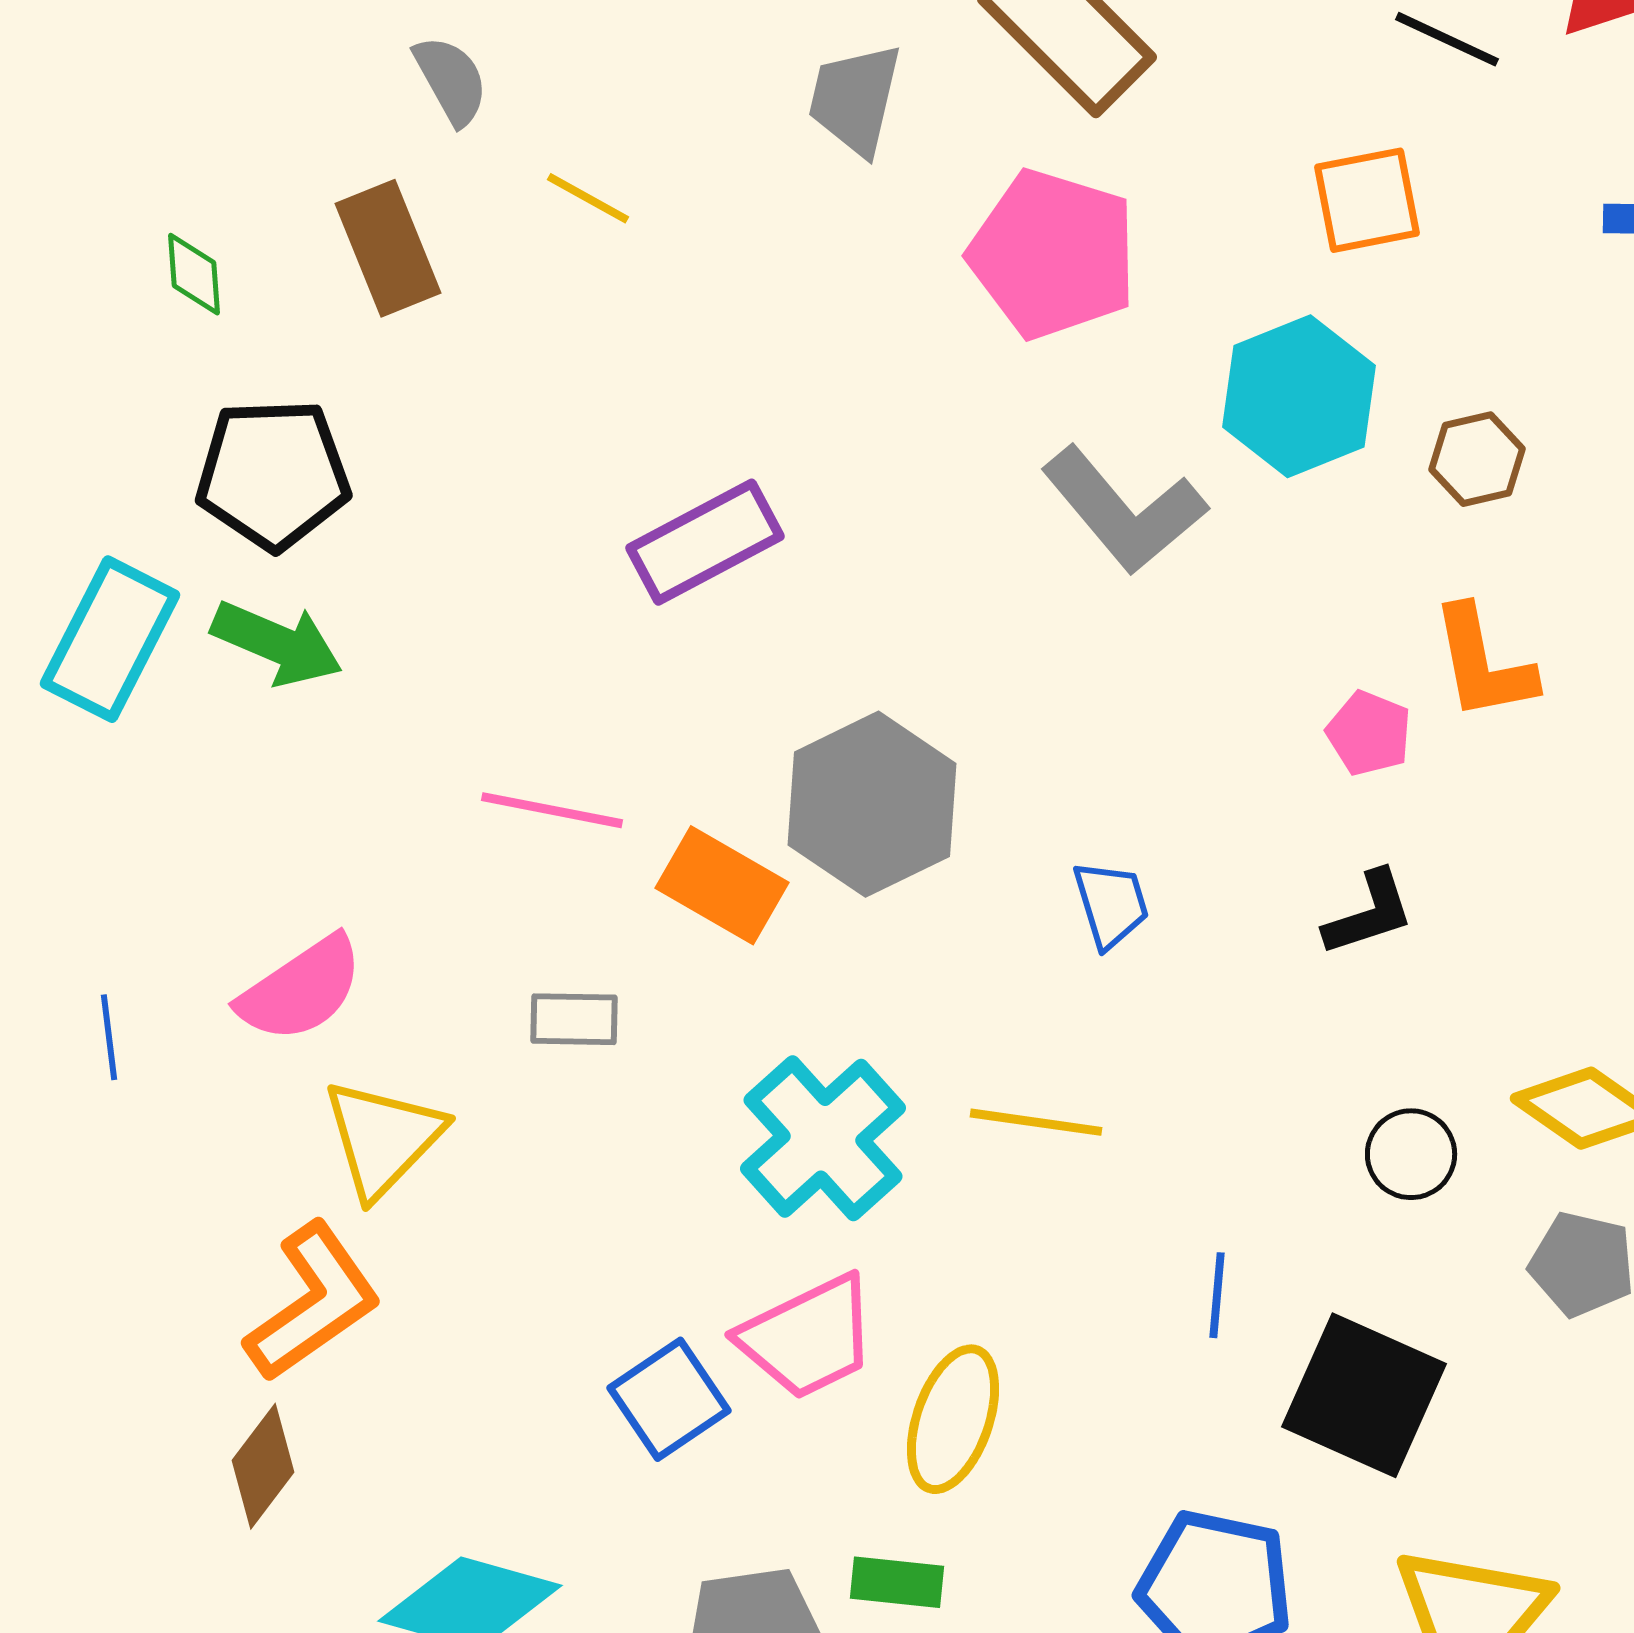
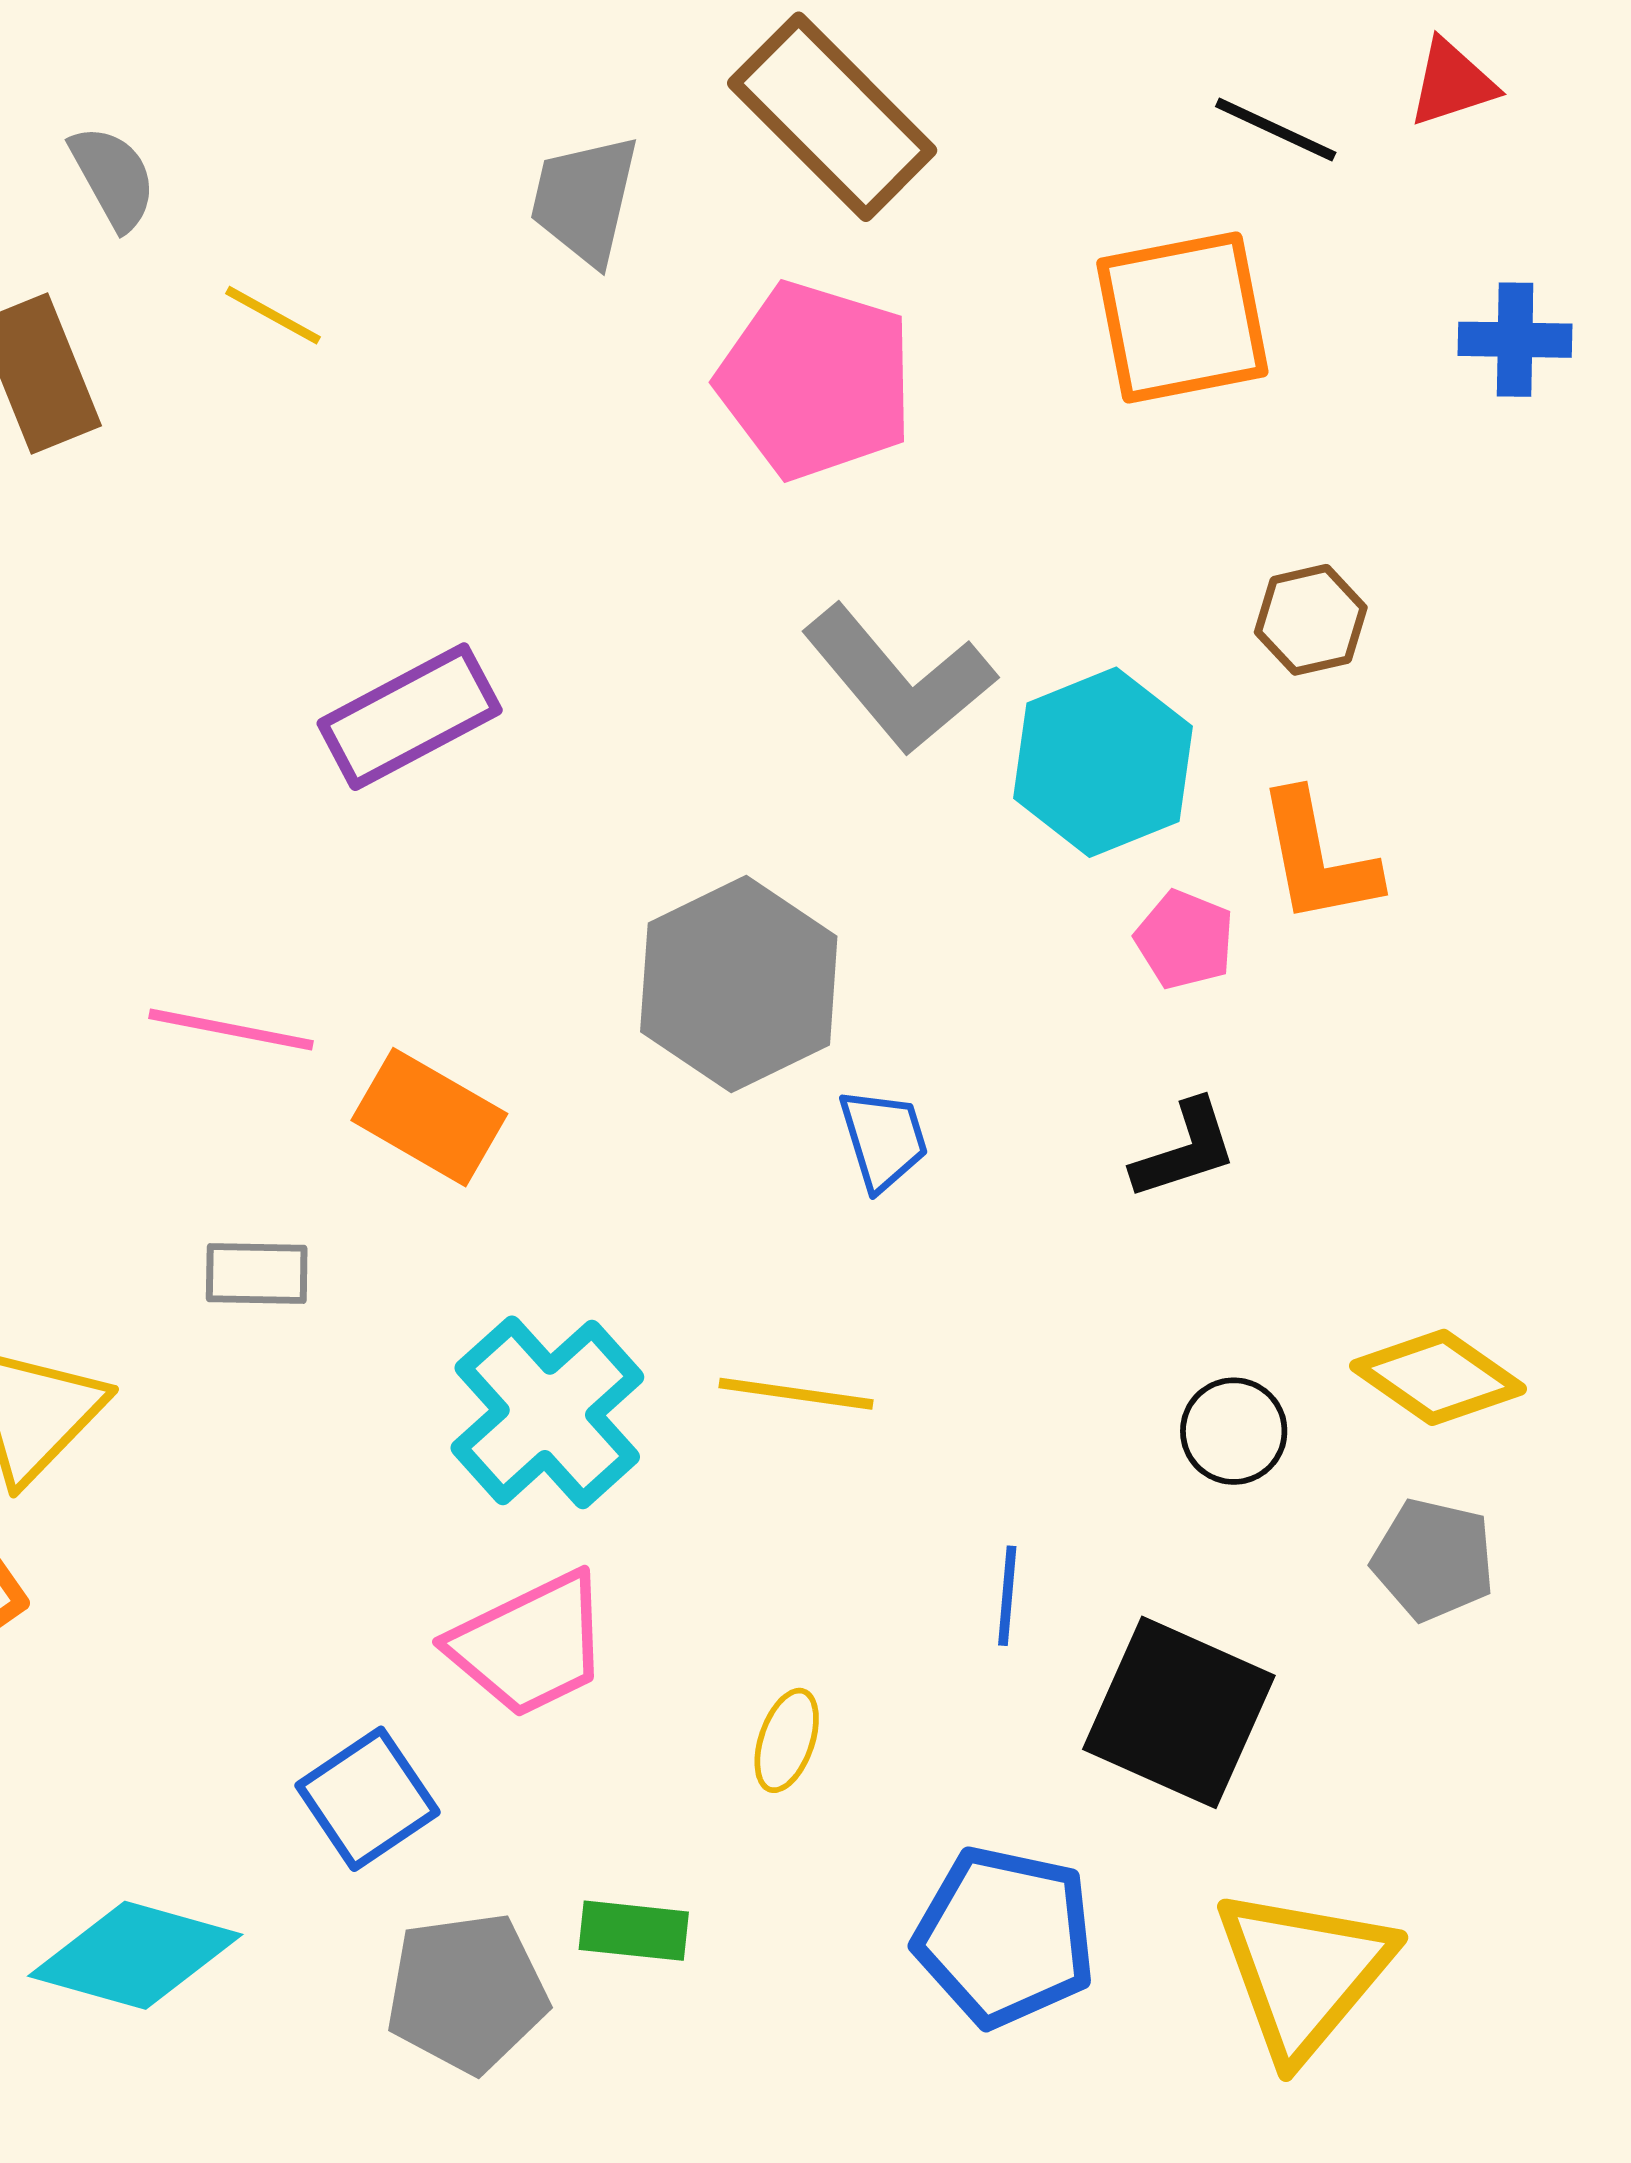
orange square: (1367, 200) -> (1182, 318), size x1.4
cyan hexagon: (1299, 396) -> (1103, 762), moved
gray hexagon: (872, 804) -> (739, 984), moved
blue square: (669, 1399) -> (368, 1799), moved
yellow ellipse: (953, 1419) -> (787, 1740), moved, size x0.6

